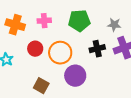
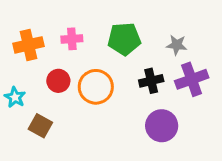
orange cross: (15, 25) -> (28, 45), turned -30
purple circle: (75, 76) -> (162, 126), moved
brown square: (41, 86) -> (40, 126), moved

